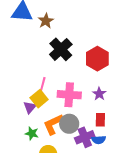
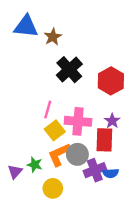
yellow square: (39, 99) -> (55, 130), moved
purple triangle: (30, 107) -> (15, 172), moved
red rectangle: (100, 120) -> (104, 140), moved, size x1.5

